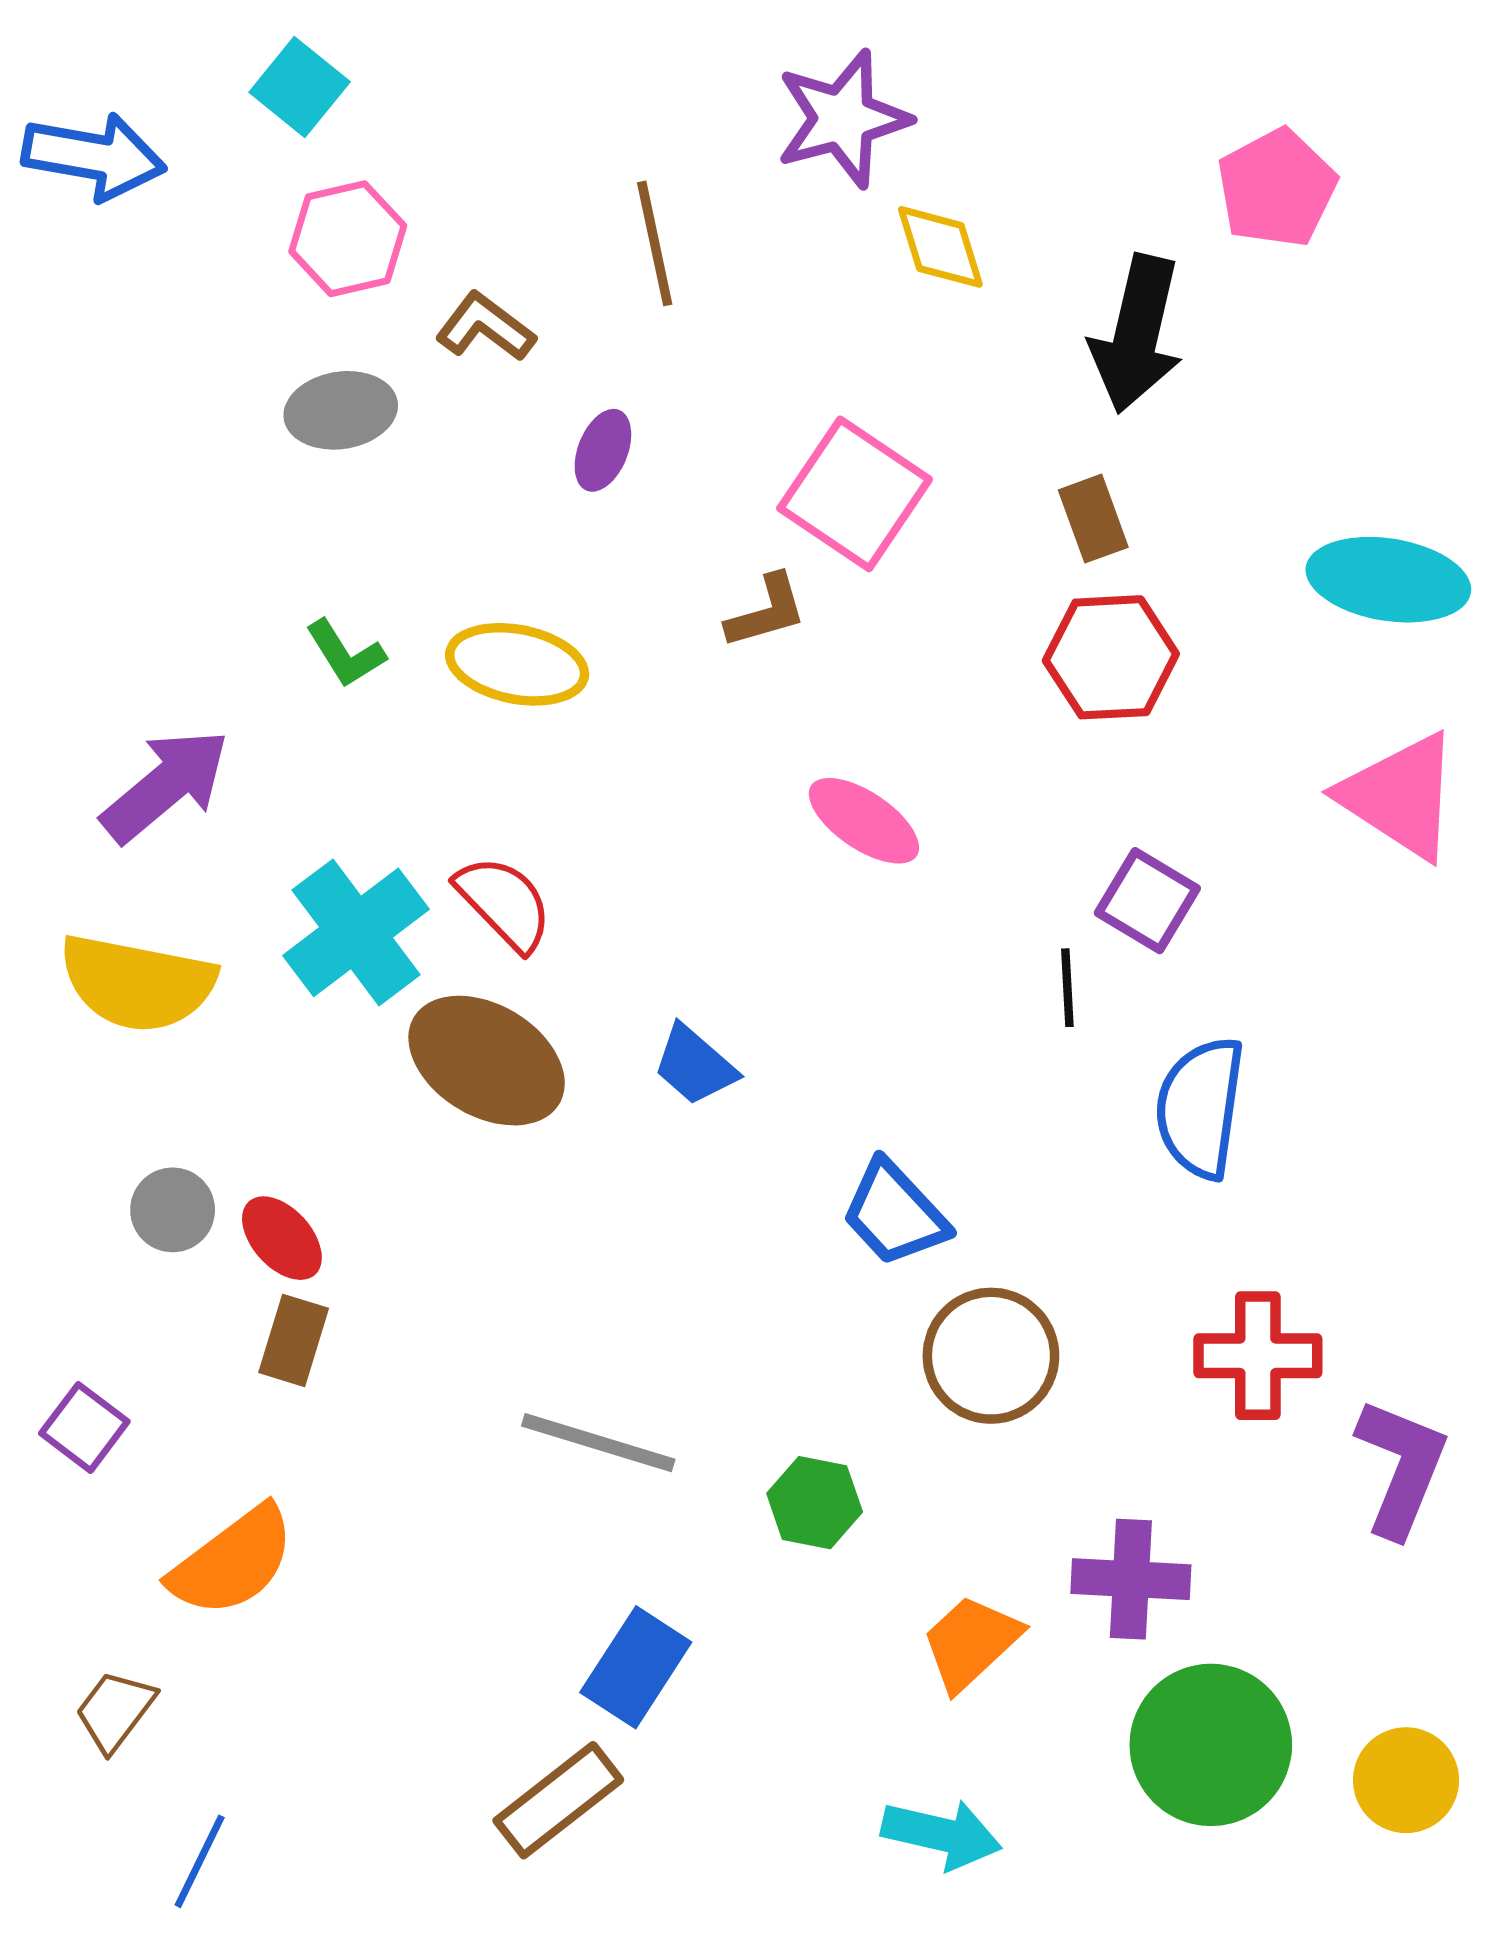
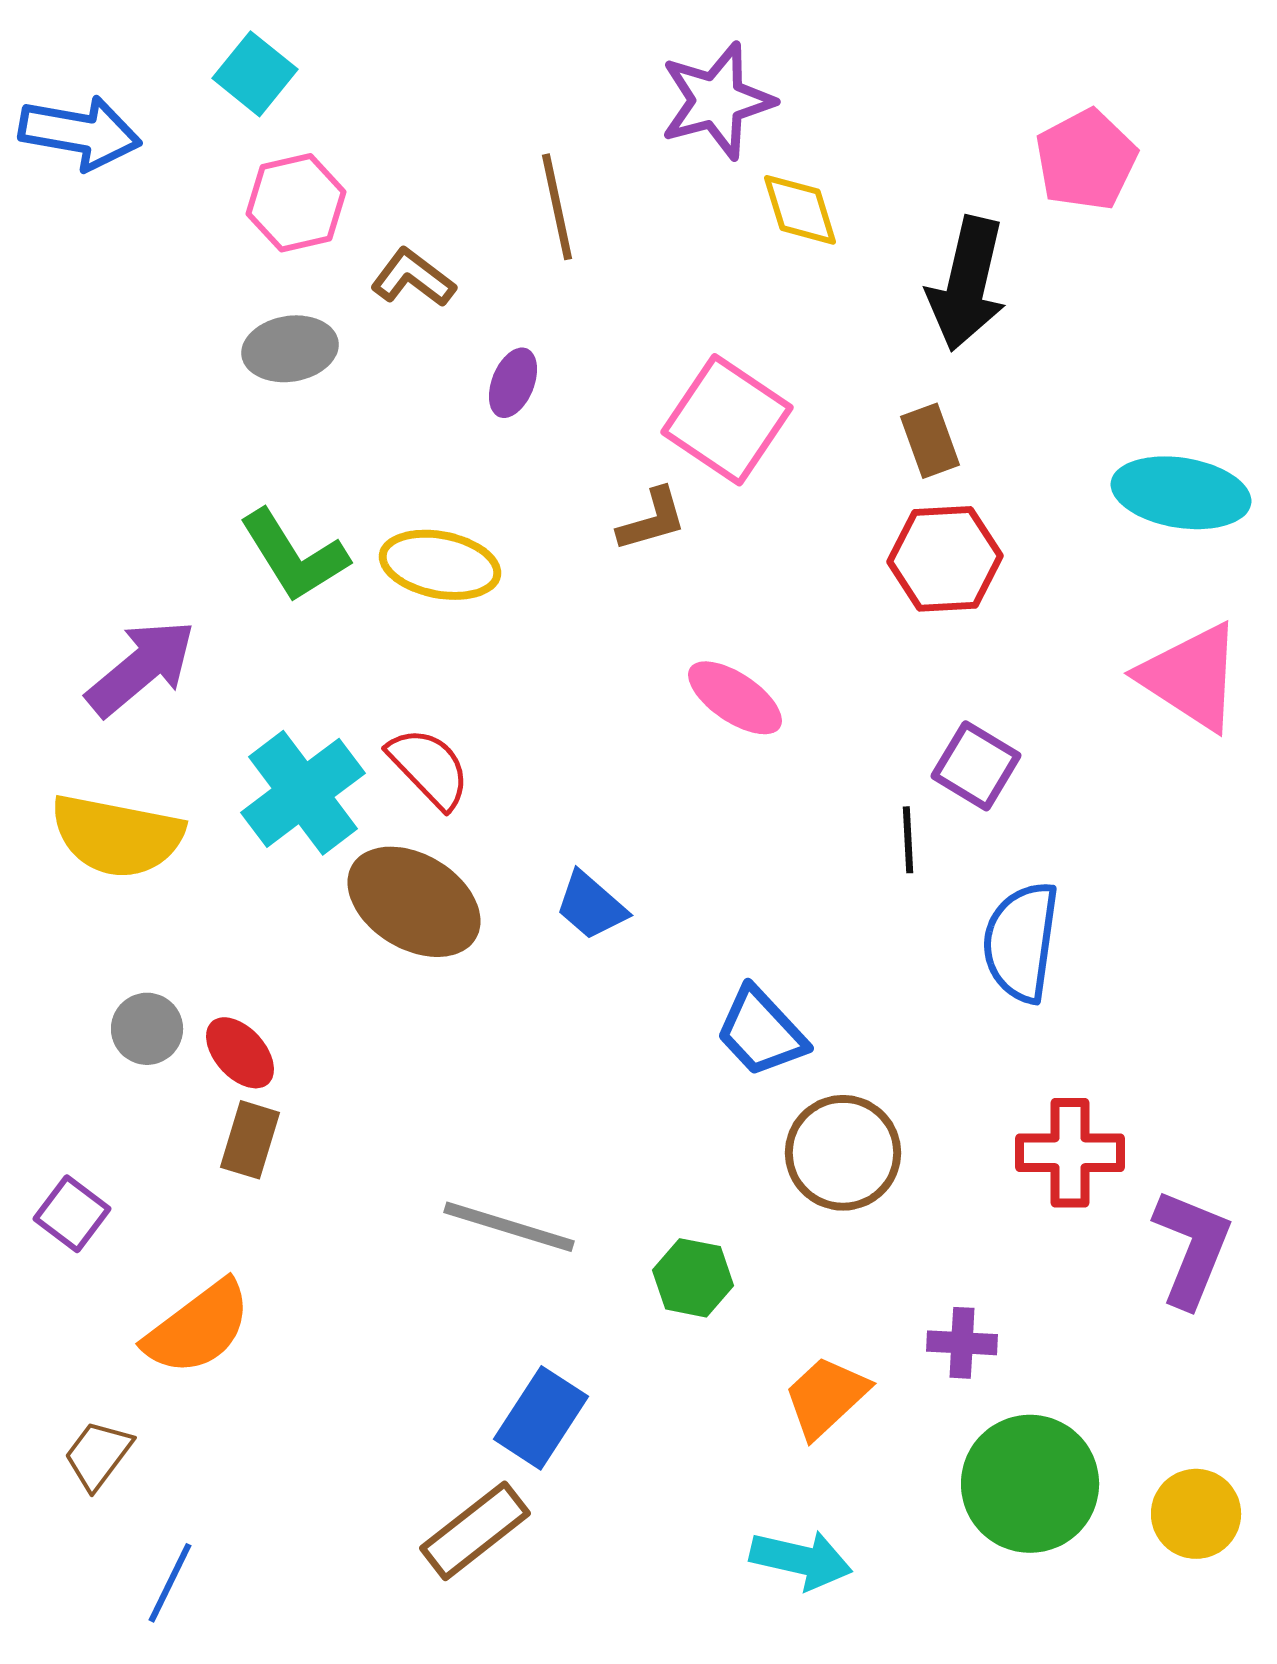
green L-shape: (345, 654) -> (294, 556), size x1.6
purple cross: (1131, 1579) -> (962, 1343), size x0.7

